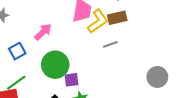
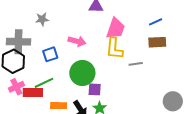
brown rectangle: (117, 18) -> (157, 42), moved
yellow L-shape: (98, 21) -> (114, 48), moved, turned 120
pink arrow: (43, 32) -> (77, 41), turned 48

